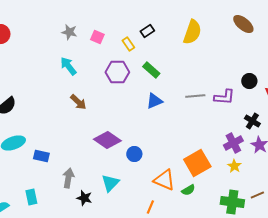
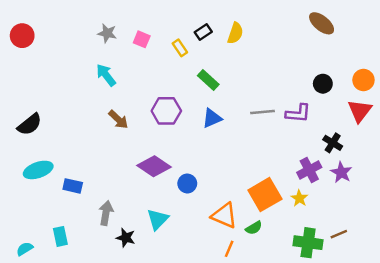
yellow semicircle: (192, 32) -> (235, 33), moved, size x0.7
purple hexagon: (117, 72) -> (166, 111), moved
black circle: (249, 81) -> (323, 84), moved
yellow star: (234, 166) -> (299, 198), moved
orange line: (150, 207) -> (229, 249), moved

